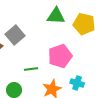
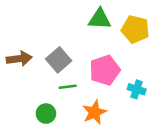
gray square: (15, 35) -> (59, 60), moved
cyan cross: (77, 83) -> (137, 89), moved

